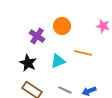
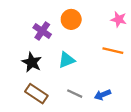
orange line: (83, 53) -> (113, 51), moved

